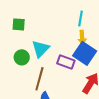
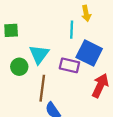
cyan line: (81, 19) -> (72, 30), moved
yellow arrow: (82, 37) -> (86, 13), moved

